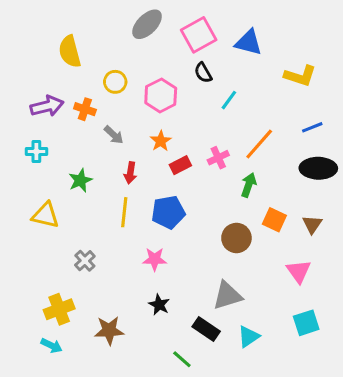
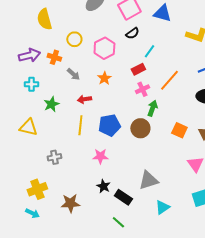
black semicircle: (203, 73) -> (132, 33), turned -96
cyan cross: (36, 152) -> (31, 84), moved
red rectangle: (180, 165) -> (138, 69), moved
red arrow: (130, 173) -> (84, 99), turned 72
green arrow: (249, 185) -> (152, 108), moved
brown circle: (236, 238) -> (140, 128), moved
gray cross: (85, 261) -> (54, 157), turned 32
black rectangle: (206, 329) -> (123, 197), moved

